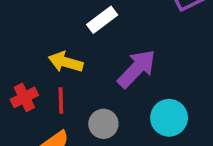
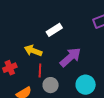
red line: (61, 101) -> (40, 70), moved

